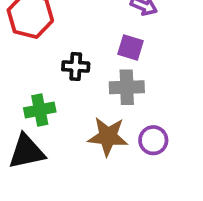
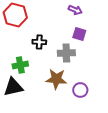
purple square: (131, 48) -> (79, 34), moved
purple circle: (153, 140) -> (80, 90), moved

